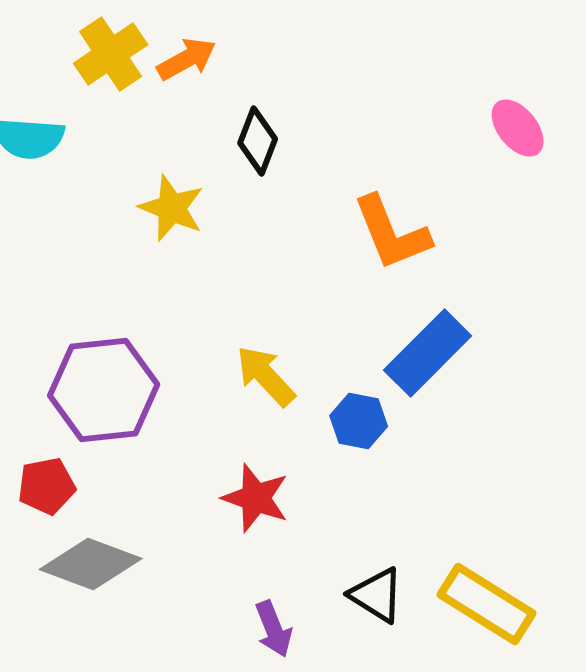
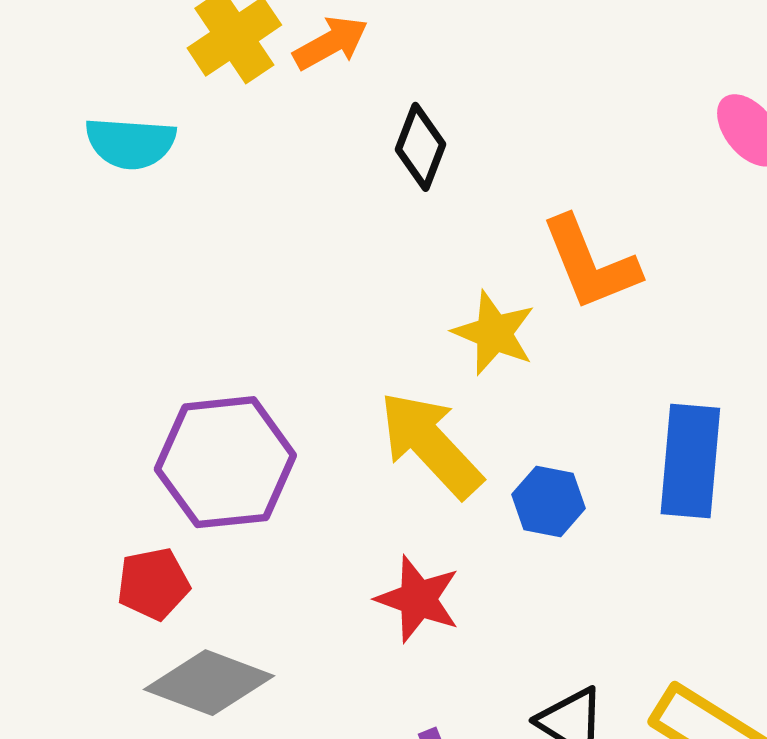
yellow star: (172, 208) -> (494, 333), moved
blue rectangle: (428, 353) -> (690, 461), moved, turned -40
yellow arrow: (266, 376) -> (431, 444), size x1.4

